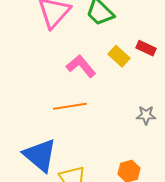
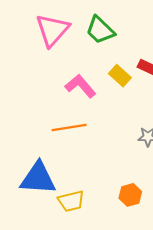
blue triangle: (40, 155) -> (38, 178), turned -36

